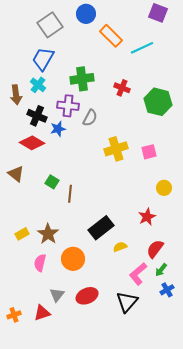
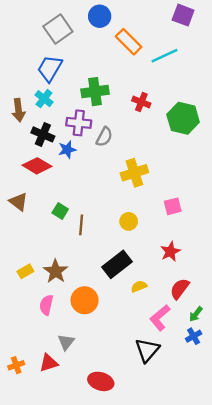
pink square: (149, 152) -> (173, 206), moved
yellow circle: (164, 188) -> (129, 221), moved
green arrow: (161, 270) -> (196, 314), moved
red ellipse: (87, 296) -> (101, 381), moved, turned 40

